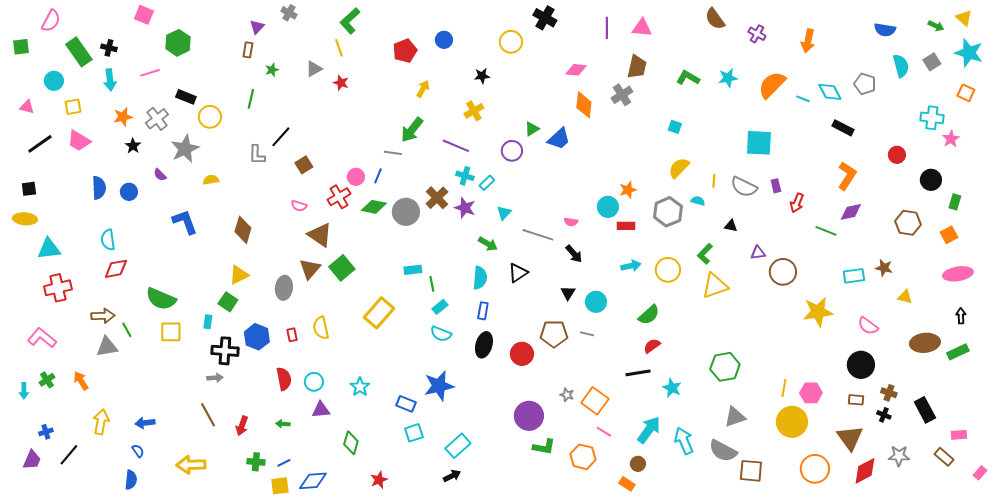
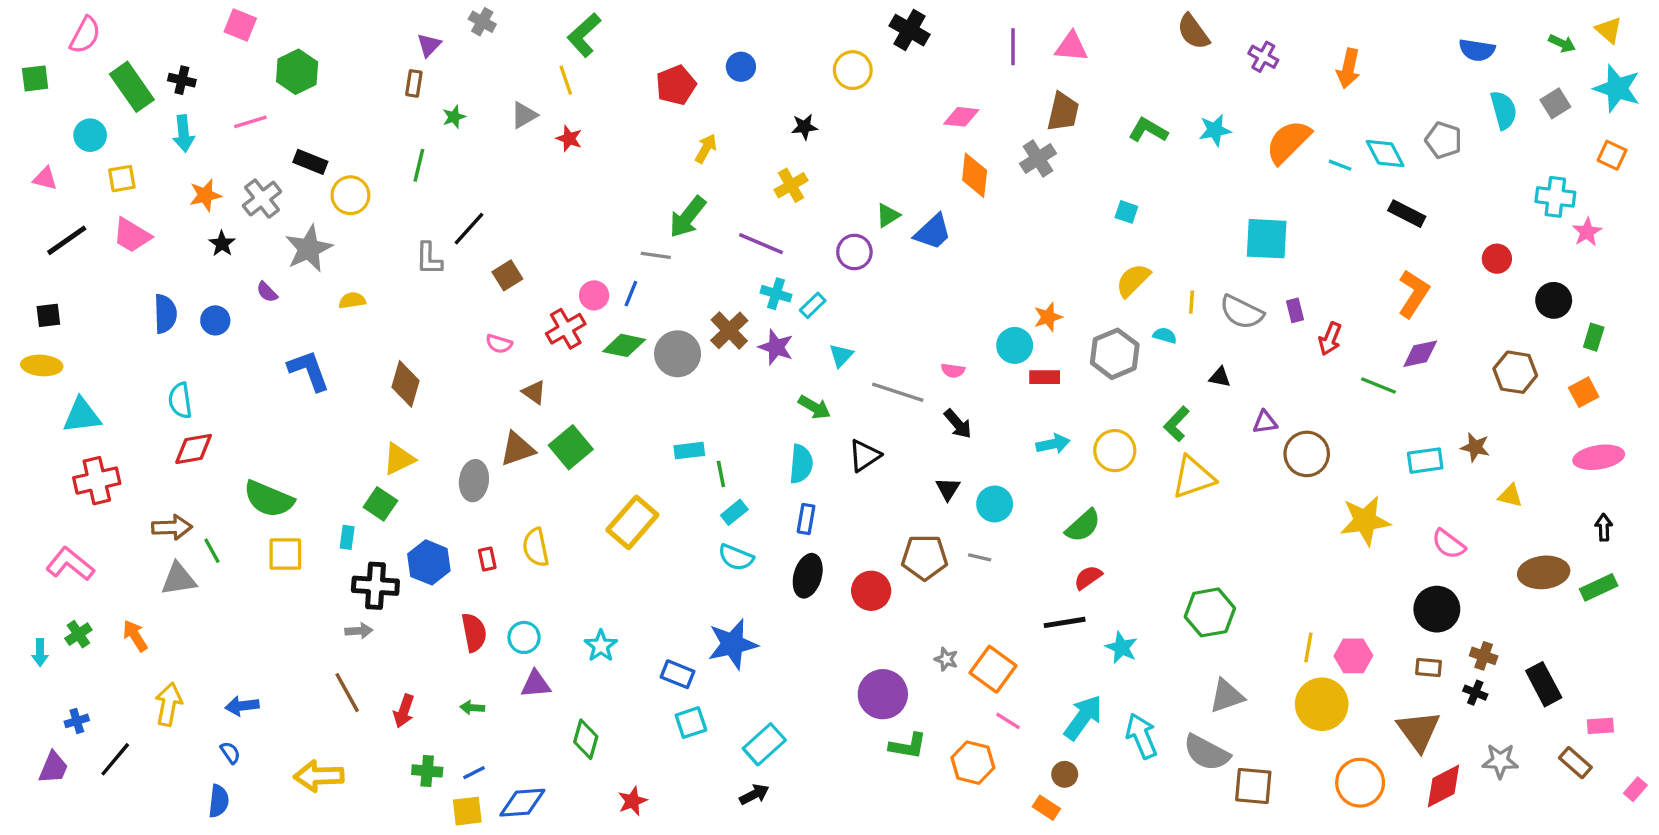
brown triangle: (320, 235) -> (534, 392), size x0.6
brown triangle: (310, 269) -> (517, 449), turned 30

